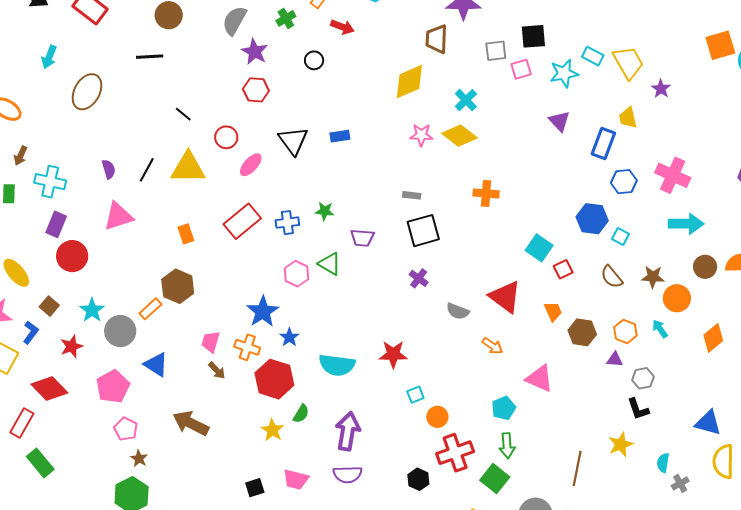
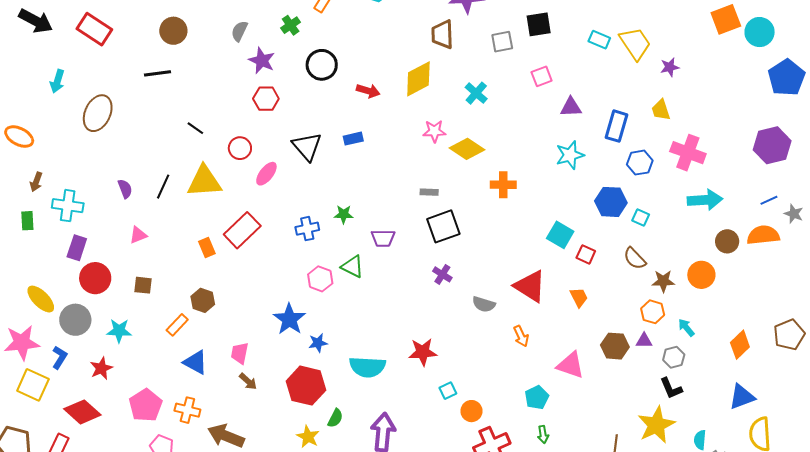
gray semicircle: (234, 21) -> (239, 31), size x0.7
red arrow: (342, 27) -> (368, 91), moved
black circle: (314, 60) -> (322, 65), size x1.6
pink square: (521, 69) -> (542, 76), moved
cyan star: (564, 73) -> (570, 155), moved
purple star: (661, 89) -> (670, 67), turned 30
yellow trapezoid: (628, 118) -> (661, 110), moved
purple triangle: (559, 121) -> (571, 107), turned -45
yellow diamond: (459, 136) -> (467, 149), moved
pink triangle: (118, 216) -> (138, 235), size x0.6
red rectangle: (242, 221) -> (242, 230), moved
red square: (563, 269) -> (586, 254), turned -36
brown star: (653, 277) -> (663, 281), moved
brown hexagon: (178, 286) -> (203, 300), size x0.7
brown square: (49, 306) -> (143, 285), moved, turned -30
cyan star: (92, 310) -> (119, 331), turned -30
cyan arrow: (660, 329) -> (686, 328), moved
gray circle: (120, 331) -> (75, 320), moved
brown hexagon: (582, 332) -> (615, 346), moved
blue star: (289, 337) -> (318, 343), turned 30
orange diamond: (713, 338) -> (740, 345), moved
orange arrow: (492, 346) -> (521, 336), turned 35
orange cross: (247, 347) -> (187, 410), moved
blue triangle: (156, 365) -> (195, 362), moved
blue triangle: (708, 423) -> (742, 397), turned -32
yellow star: (621, 445) -> (656, 425), size x1.5
green arrow: (507, 446) -> (543, 435), size x0.7

